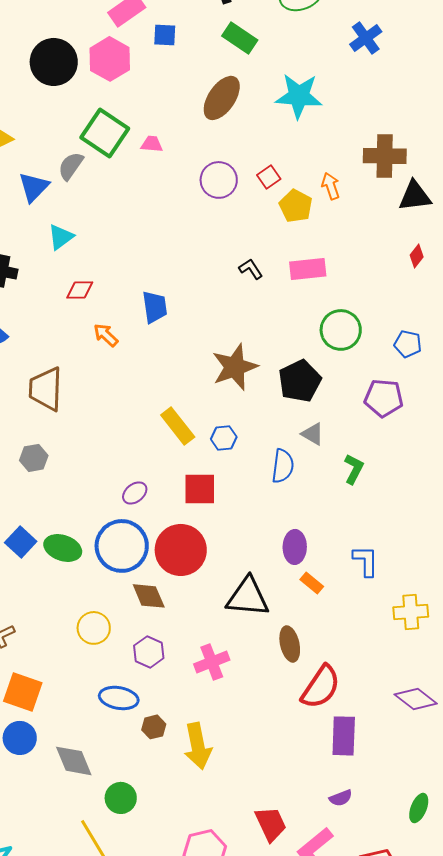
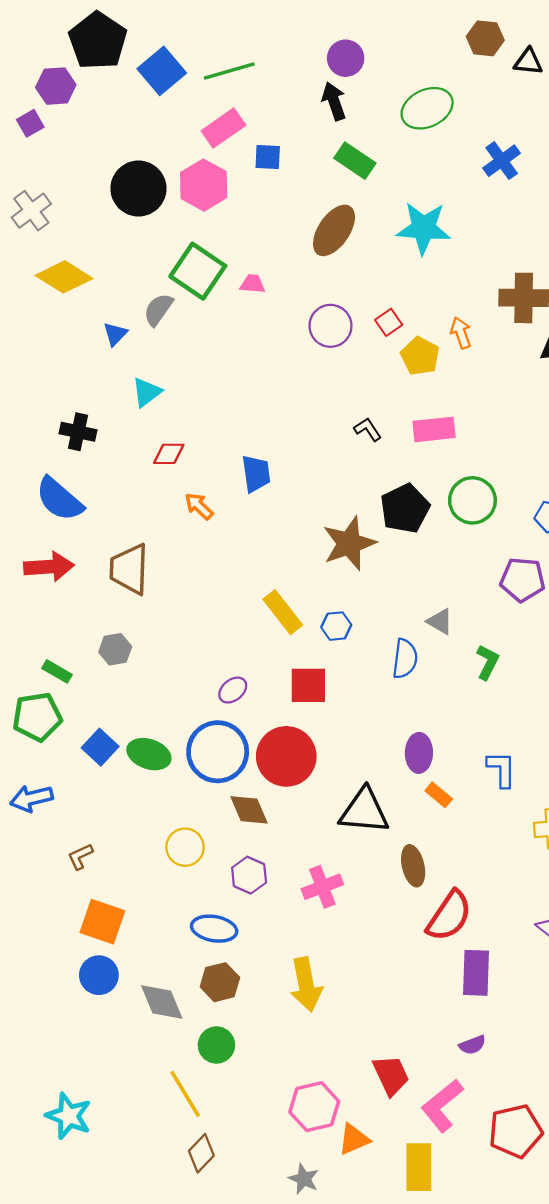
blue triangle: (34, 187) -> (115, 334), size x0.7
black pentagon: (300, 381) -> (405, 509), moved
brown hexagon: (154, 727) -> (220, 982), moved, size x1.4

